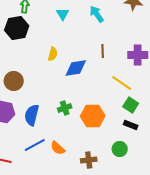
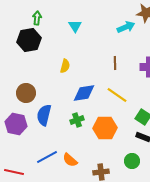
cyan arrow: (97, 14) -> (126, 27), moved, turned 102
blue diamond: (76, 68) -> (84, 93), moved
yellow line: (122, 83) -> (117, 95), moved
blue semicircle: (32, 115) -> (44, 115), moved

